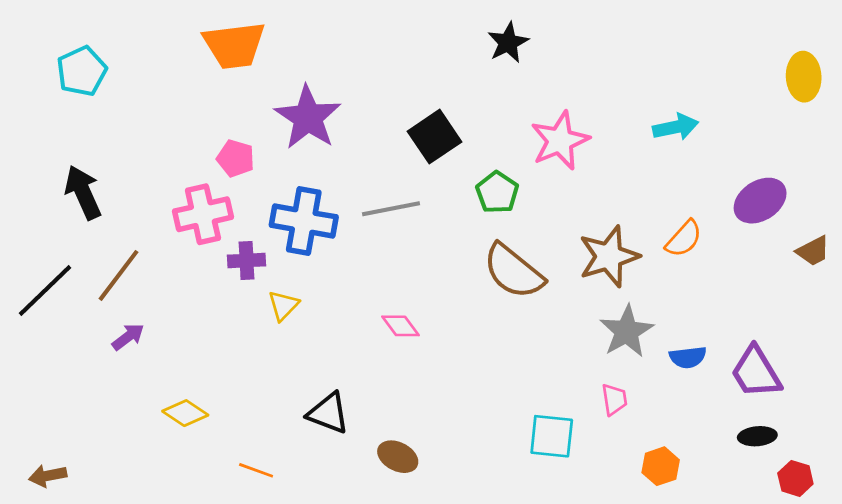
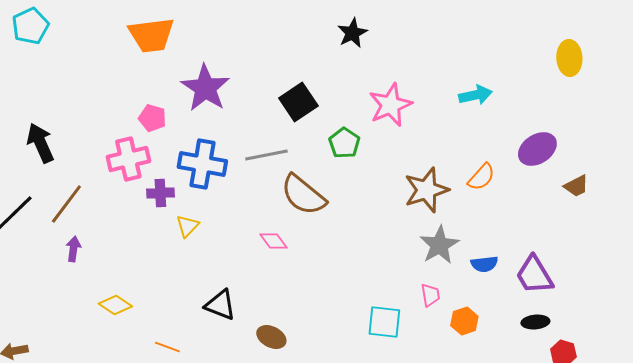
cyan pentagon: (82, 71) -> (30, 26), moved
brown semicircle: (514, 271) -> (303, 195), moved
purple arrow: (128, 337) -> (73, 249), turned -45
orange hexagon: (661, 466) -> (464, 321), moved

